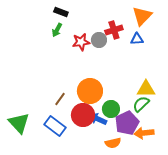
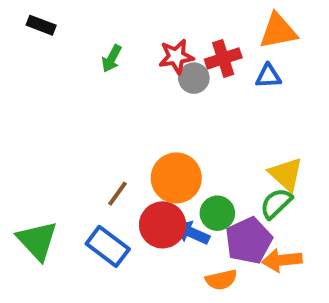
black rectangle: (61, 12) -> (41, 25), moved
orange triangle: (142, 16) -> (278, 31), turned 35
red star: (81, 42) -> (176, 57), moved
yellow triangle: (146, 89) -> (286, 174), turned 42

